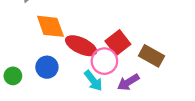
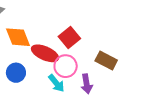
red square: (118, 43) -> (69, 38), moved
purple arrow: (128, 82) -> (87, 84), turned -66

